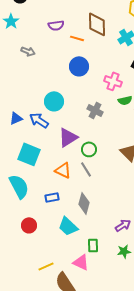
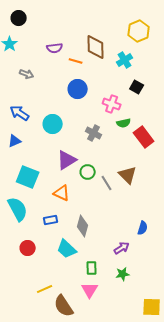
blue arrow: (39, 120) -> (20, 113), moved
gray line: (86, 169) -> (107, 183), moved
pink triangle: (81, 262) -> (90, 290), moved, turned 36

